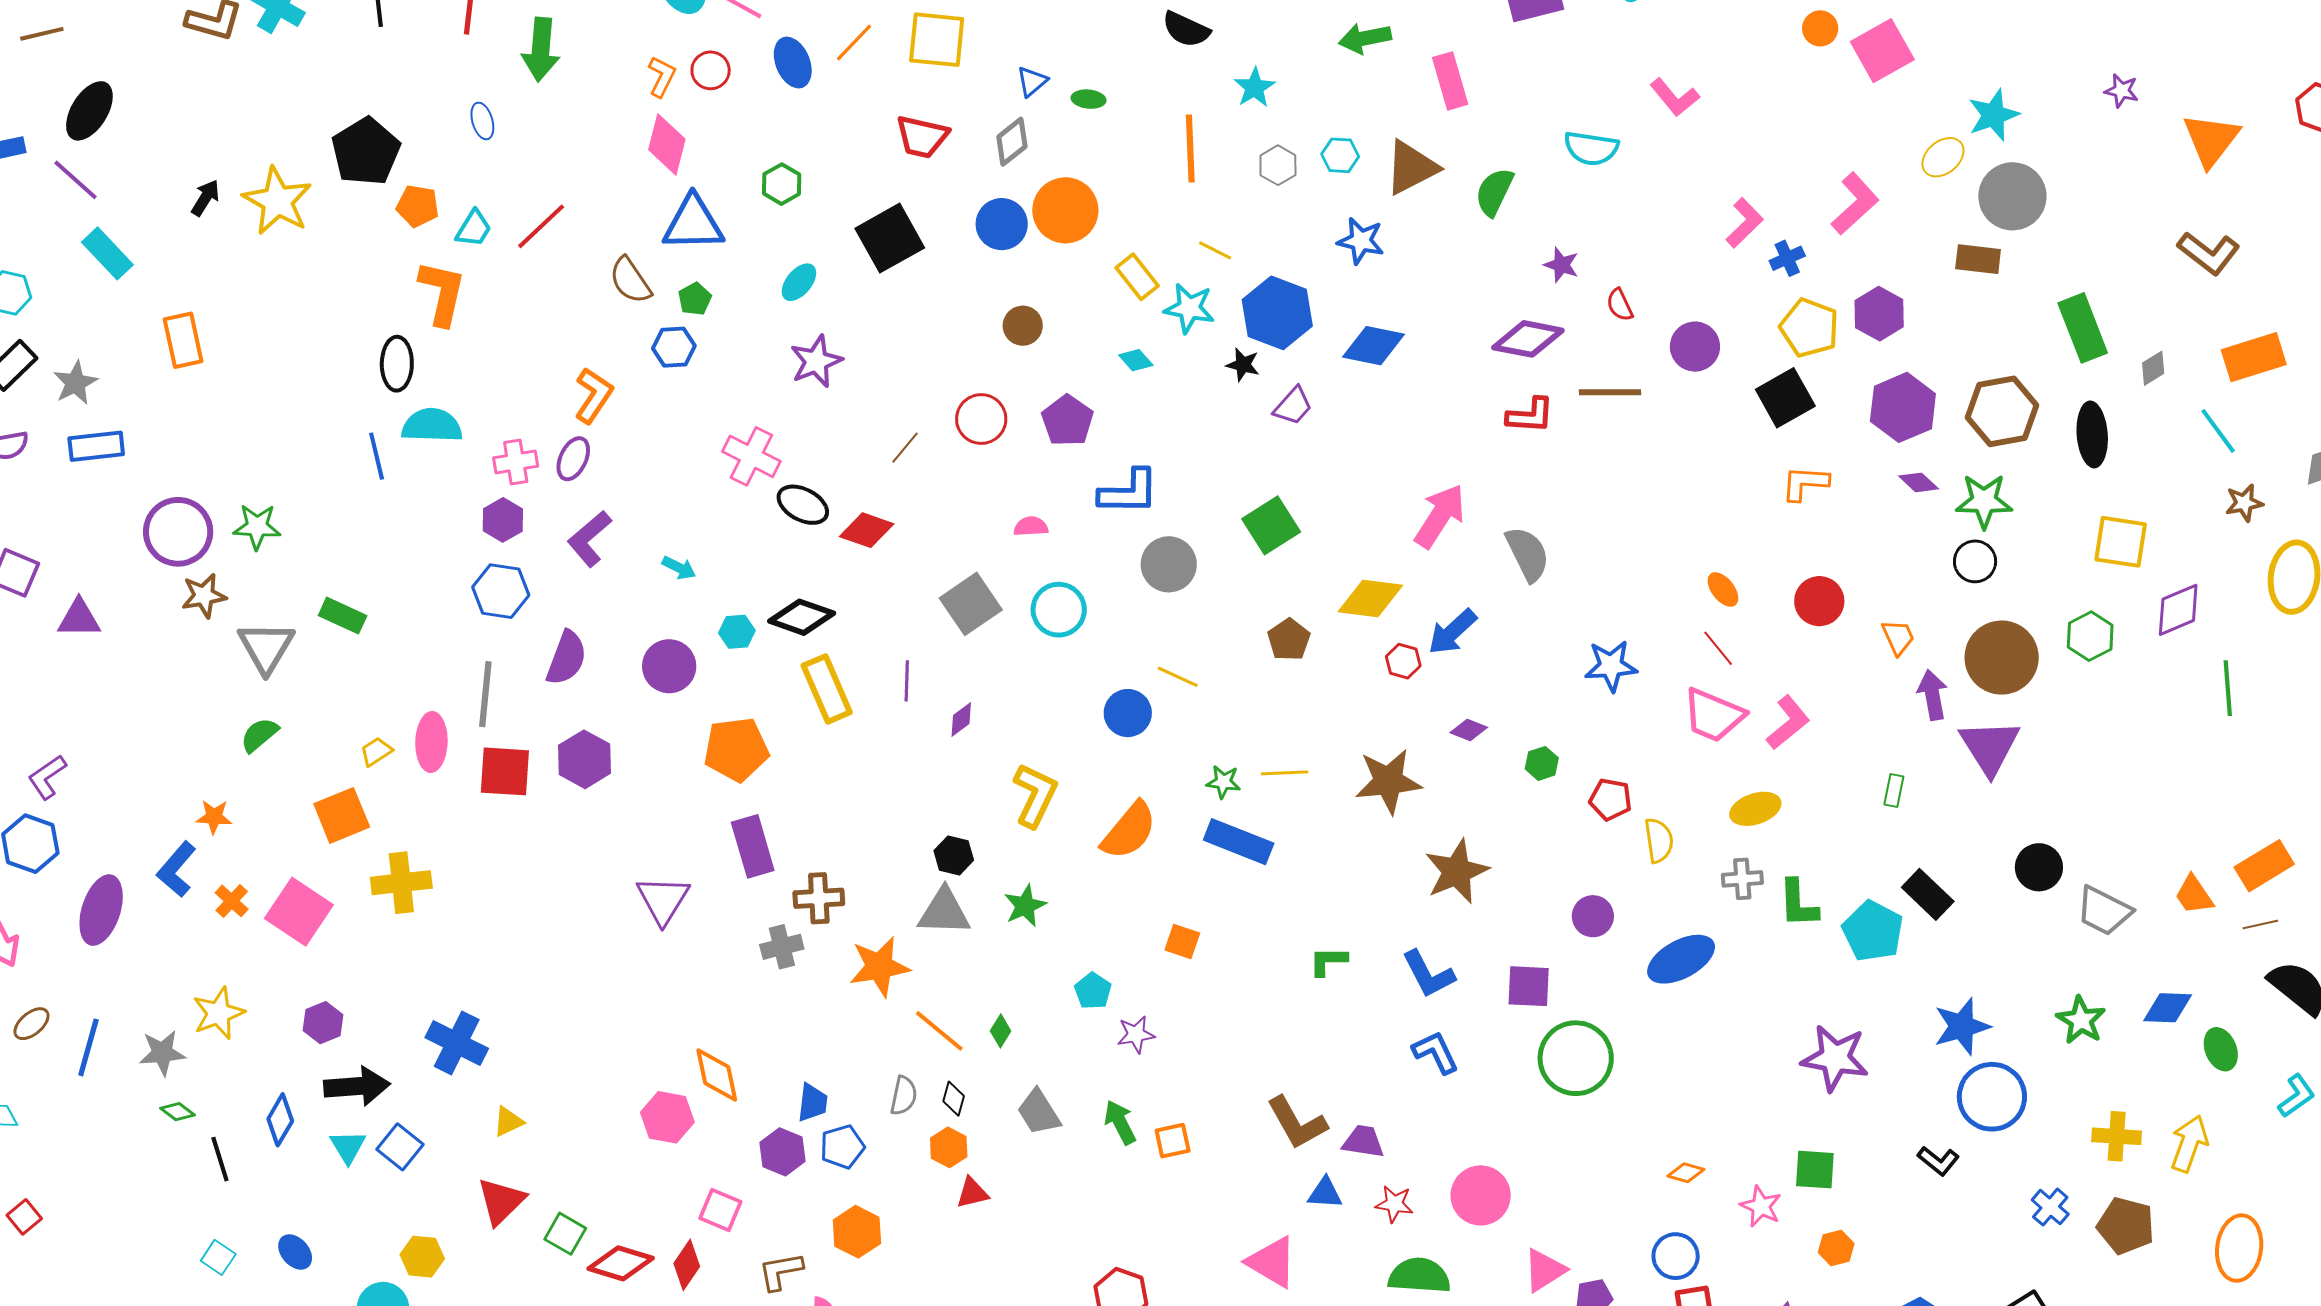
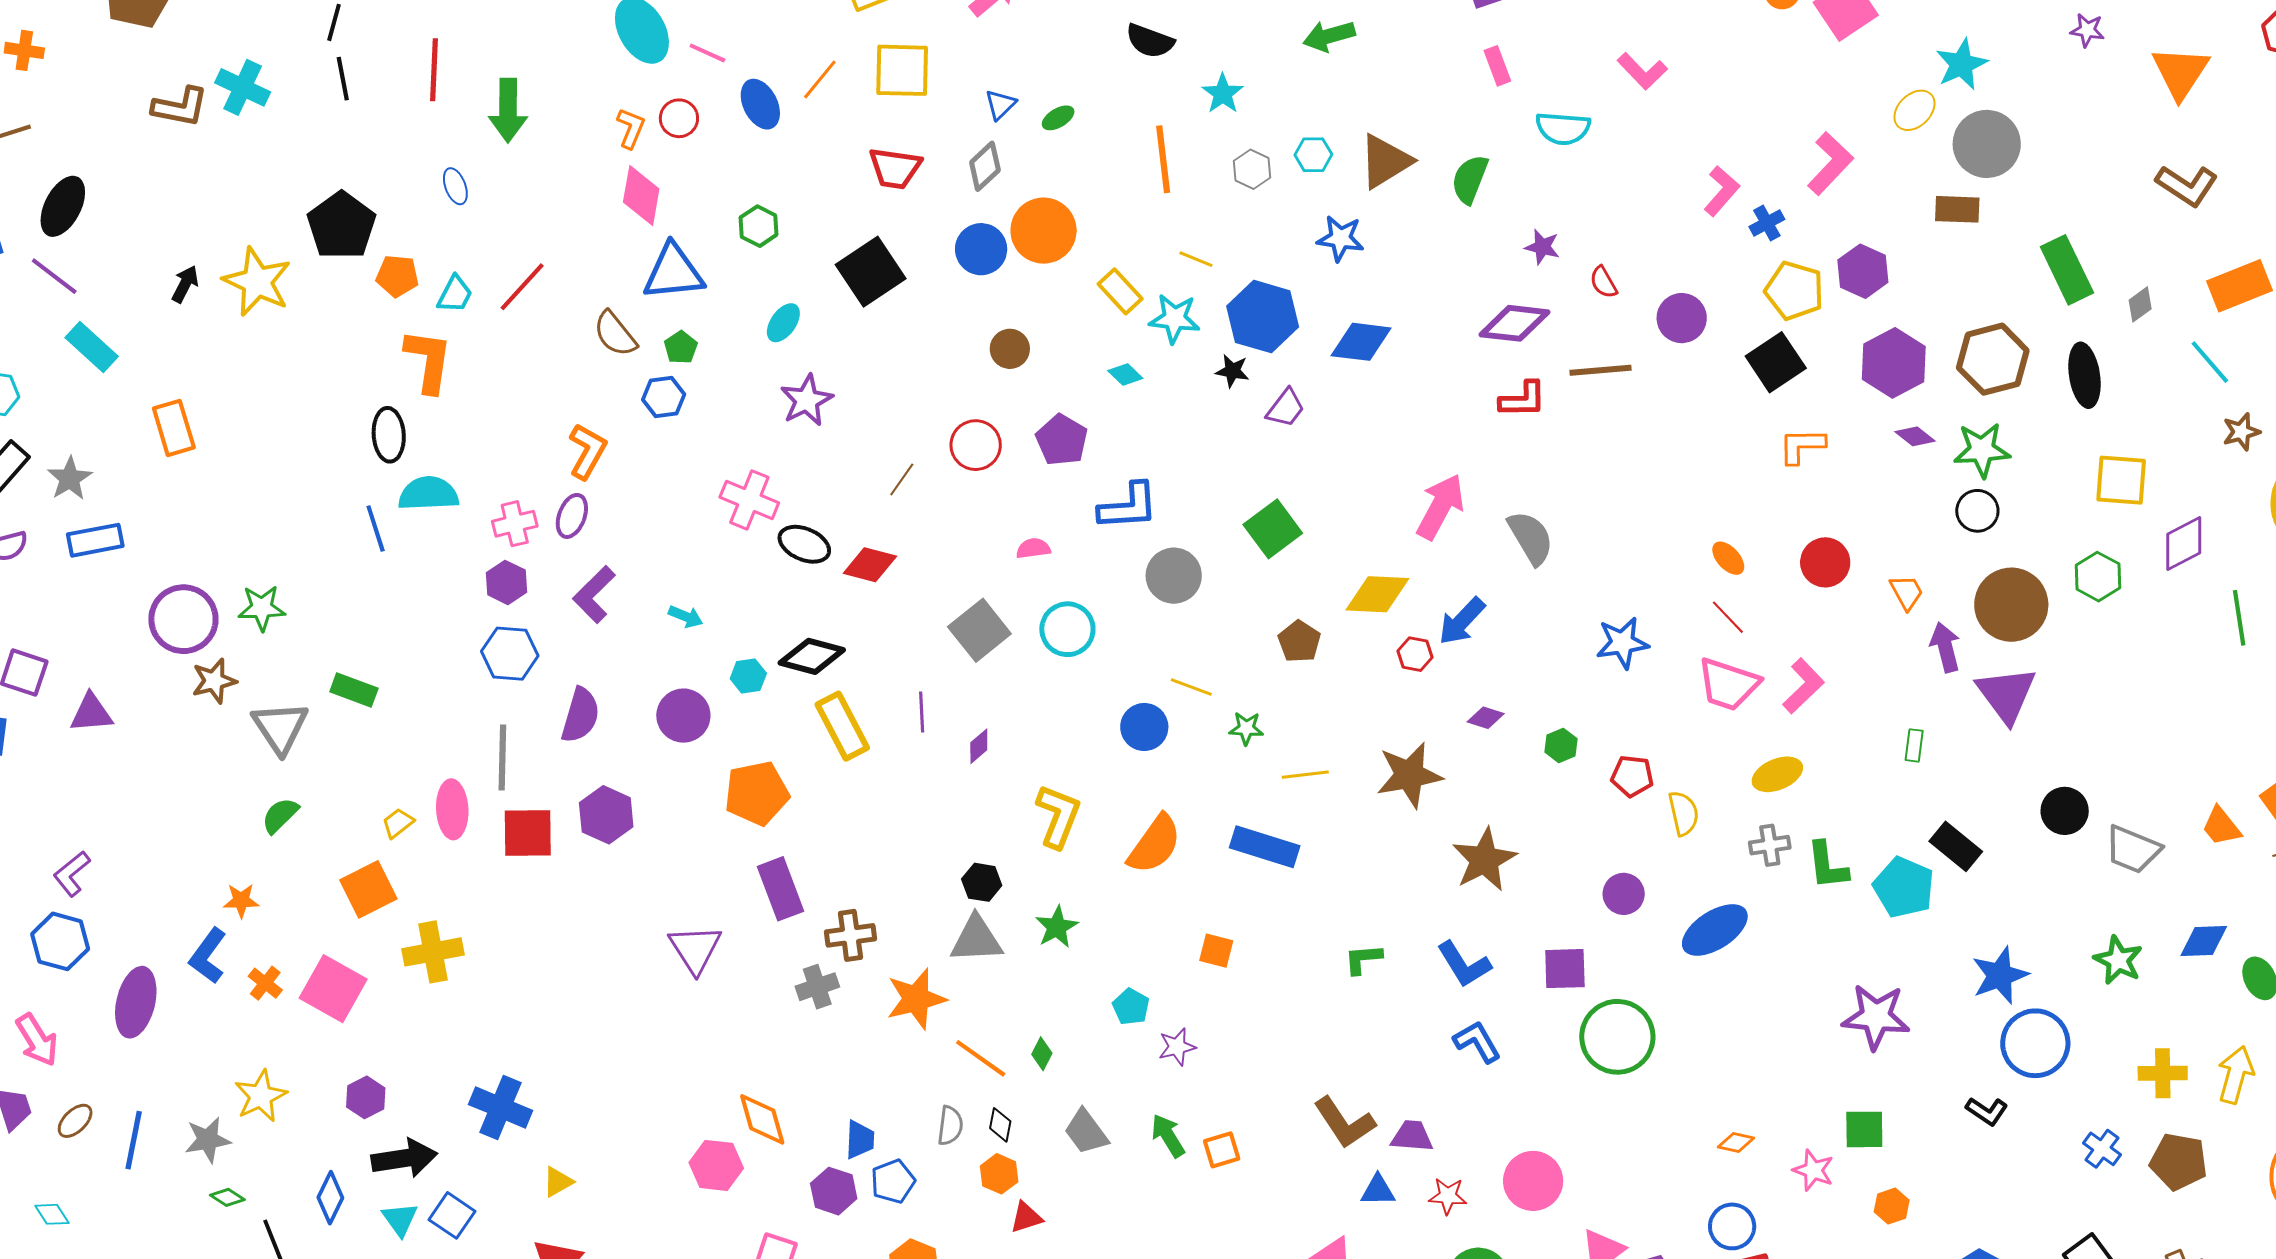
pink rectangle: (1450, 81) -> (1497, 66), moved, size x0.7
green ellipse: (1089, 99) -> (1058, 118), turned -32
green star: (1223, 782) -> (1246, 728), moved

